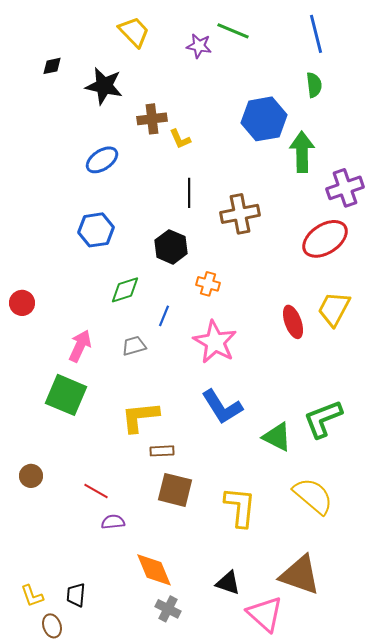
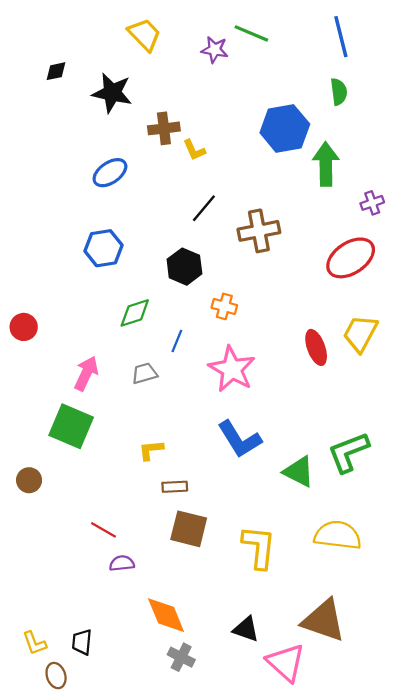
purple cross: (345, 188) -> (372, 203), size x0.6
black line: (189, 193) -> (204, 208), turned 40
yellow L-shape: (140, 417) -> (151, 450), size x0.6
brown circle: (31, 476) -> (29, 480), moved
yellow semicircle: (313, 496) -> (338, 535), turned -33

